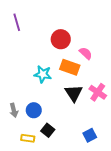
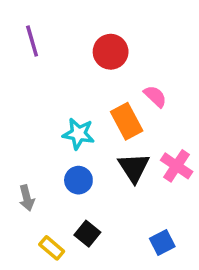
red circle: (61, 39) -> (111, 52), moved
orange rectangle: (70, 67) -> (127, 121), turned 42
blue circle: (34, 110) -> (78, 180), moved
yellow rectangle: (28, 138) -> (52, 248), turned 32

